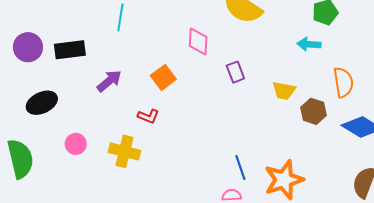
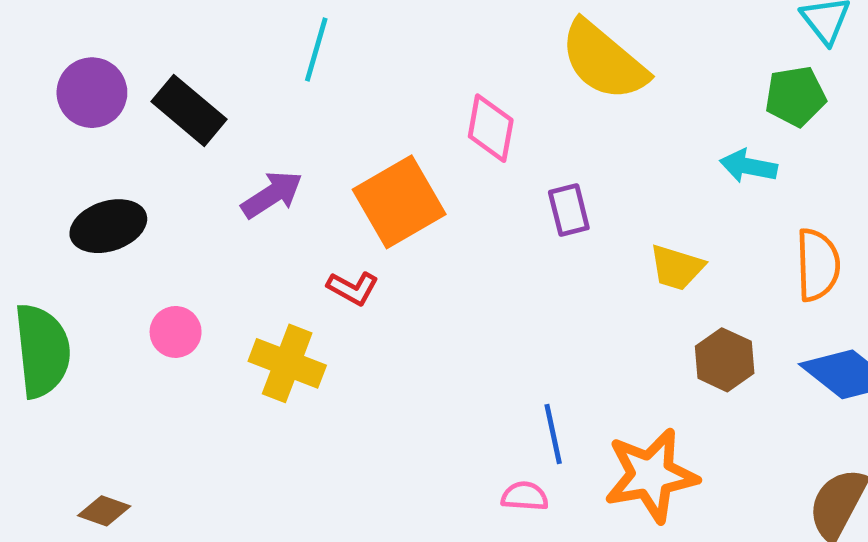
black rectangle: (70, 50) -> (189, 110), turned 40
orange square: (163, 77) -> (399, 202), size x1.5
brown hexagon: (314, 111) -> (725, 360), moved

